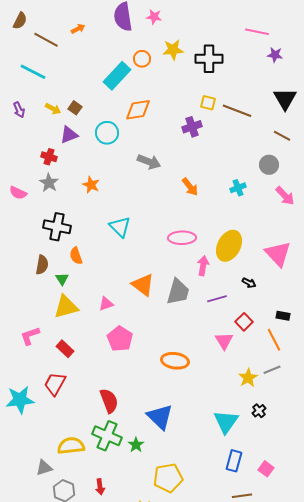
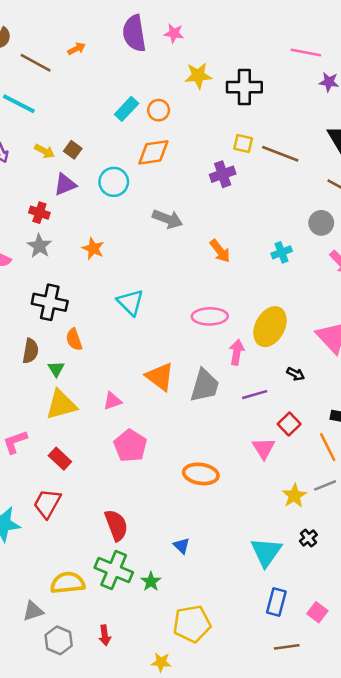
orange circle: (142, 59) -> (159, 110), moved
cyan rectangle: (117, 76) -> (127, 109), size x0.7
blue triangle: (160, 417) -> (182, 546), size x0.5

